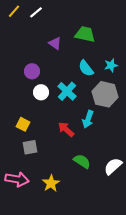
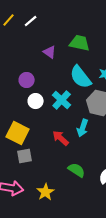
cyan semicircle: (86, 68) -> (81, 77), size x1.4
yellow square: (23, 124) -> (18, 133), size x1.6

